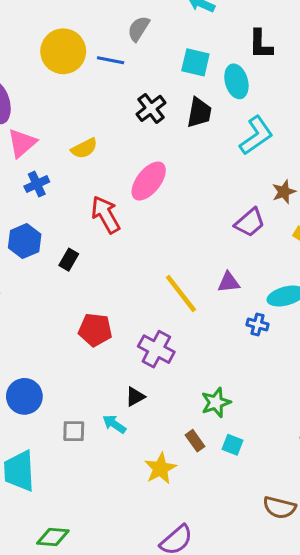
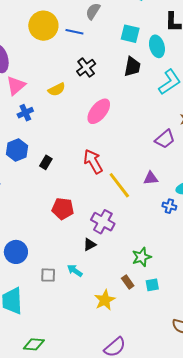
black cross: (151, 108) -> (86, 68), moved
red arrow: (106, 215) -> (93, 161), moved
black triangle: (135, 397) -> (90, 245), moved
cyan square: (232, 445) -> (152, 285), turned -32

